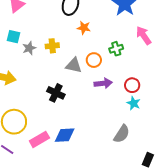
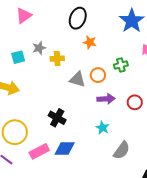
cyan square: (14, 37) -> (18, 57), moved, turned -32
gray star: (29, 48) -> (39, 48), moved
black cross: (56, 93) -> (57, 118), moved
cyan star: (134, 103) -> (102, 128), moved

